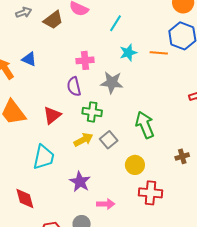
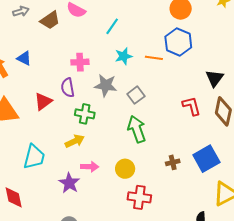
red triangle: (52, 115) -> (43, 101), moved
gray square: (109, 140) -> (136, 95), moved
pink arrow: (106, 204) -> (90, 167), moved

